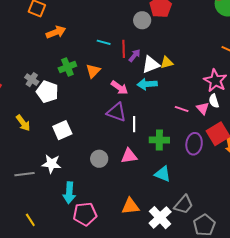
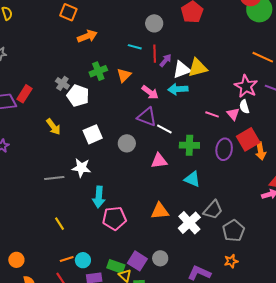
gray circle: (142, 20) -> (154, 23), moved
yellow triangle: (167, 63) -> (198, 68), size x1.5
white line: (134, 124) -> (164, 129), turned -63
gray circle: (99, 159) -> (127, 143), moved

